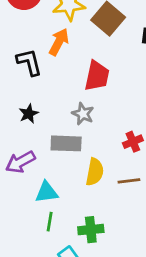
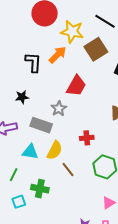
brown line: (129, 181) -> (68, 170), moved, turned 42
cyan triangle: (46, 192) -> (30, 152), moved

